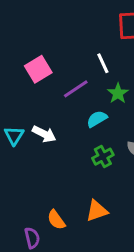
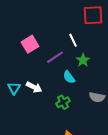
cyan semicircle: (97, 119) -> (69, 77), turned -96
green cross: (103, 157) -> (63, 102), moved

